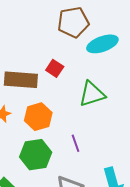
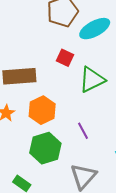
red square: (55, 68) -> (65, 58), moved

